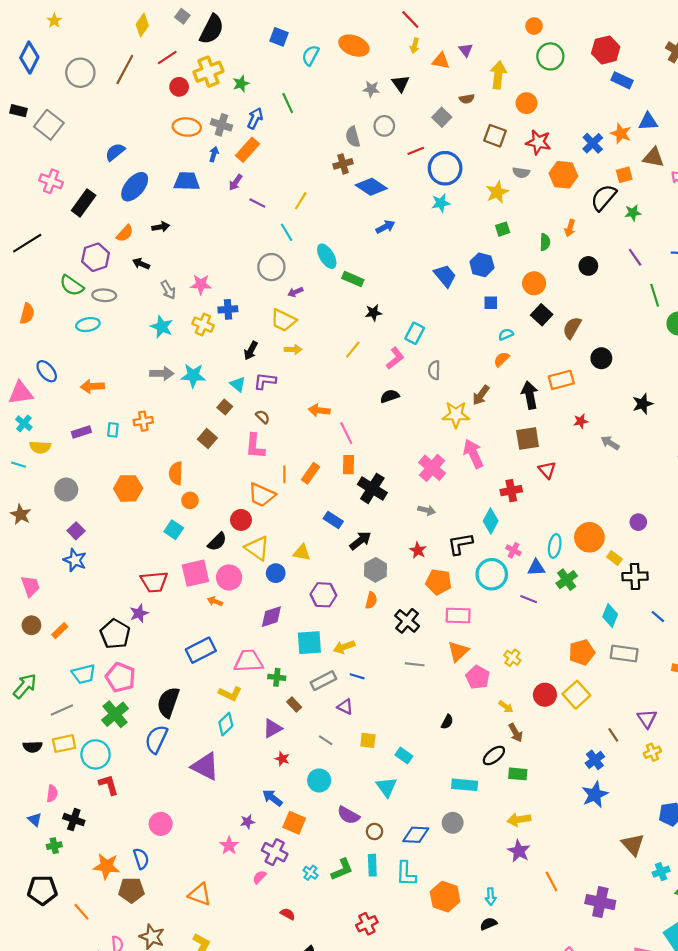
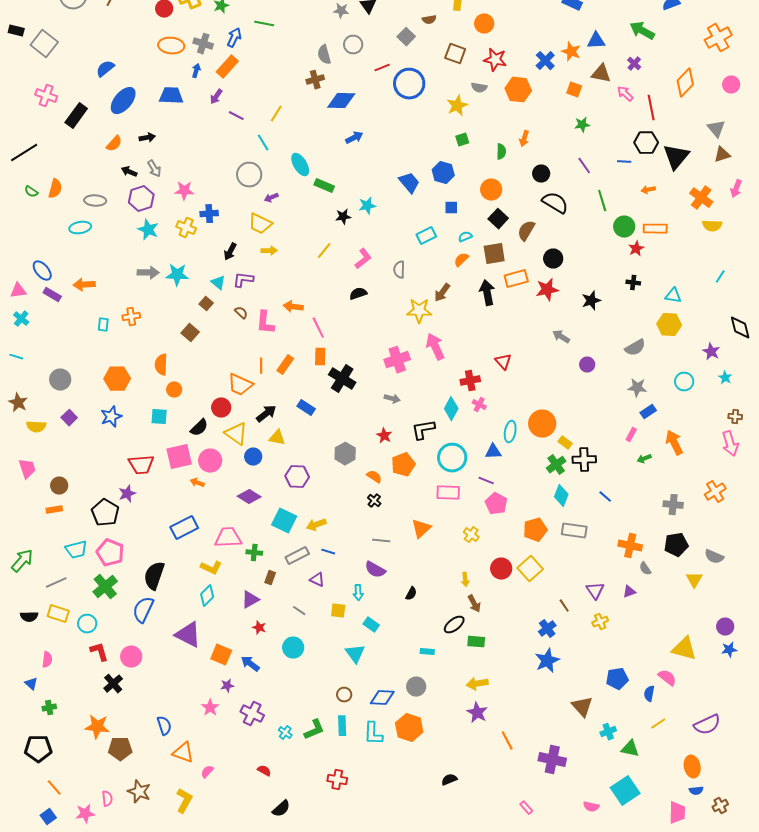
green line: (288, 103) -> (264, 24), turned -54
orange square: (624, 175) -> (574, 90), turned 35
blue diamond: (371, 187) -> (341, 101), turned -32
black semicircle: (604, 198) -> (555, 203), moved, turned 80
cyan star: (441, 203) -> (367, 206), moved
purple hexagon: (96, 257) -> (141, 199), moved
green semicircle: (72, 285) -> (31, 192), moved, size x0.6
gray arrow: (168, 290) -> (154, 169), moved
orange semicircle: (27, 314) -> (55, 189), moved
cyan rectangle: (415, 333) -> (426, 236), moved, turned 36
pink triangle: (21, 393) -> (18, 291), size x0.7
red star: (581, 421) -> (547, 290), moved, size x1.6
purple rectangle: (81, 432) -> (52, 295), moved, turned 48
brown square: (528, 439) -> (494, 254), moved
pink L-shape: (255, 446) -> (265, 323), moved
yellow semicircle: (40, 447) -> (36, 427), moved
pink cross: (432, 468) -> (397, 360), turned 30
purple circle: (638, 522) -> (587, 365), moved
cyan square: (174, 530) -> (159, 417), turned -30
black arrow: (360, 541) -> (266, 414), moved
pink cross: (513, 550) -> (479, 405), moved
blue star: (75, 560) -> (111, 417), moved, turned 30
green cross: (567, 580) -> (556, 465), moved
orange pentagon: (439, 582) -> (403, 465), turned -30
orange semicircle: (371, 600) -> (374, 477), moved, turned -70
pink rectangle: (458, 615) -> (448, 493), moved
purple diamond: (271, 617) -> (249, 497), turned 50
black cross: (407, 621) -> (374, 501), size x0.6
brown circle: (31, 625) -> (59, 486), moved
orange rectangle: (60, 631) -> (54, 510), turned 35
cyan square: (309, 643) -> (284, 521), turned 30
pink pentagon: (478, 677) -> (496, 504), moved
brown rectangle: (294, 704) -> (270, 578), turned 64
yellow arrow: (506, 707) -> (465, 580), turned 48
yellow rectangle: (64, 744) -> (58, 614), turned 30
cyan circle: (96, 754) -> (87, 624), size x0.7
cyan rectangle: (465, 785) -> (427, 652), size x0.6
purple semicircle: (348, 815) -> (375, 570), moved
black cross: (74, 820) -> (113, 684), moved, turned 30
orange square: (294, 823) -> (221, 655), moved
pink circle: (161, 824) -> (131, 657), moved
blue semicircle: (141, 859) -> (164, 726), moved
pink semicircle: (259, 877) -> (207, 772), moved
orange hexagon: (445, 897) -> (409, 728), moved
cyan arrow: (491, 897) -> (358, 593), moved
orange line: (81, 912) -> (54, 788), moved
red cross: (367, 924) -> (337, 780), turned 36

